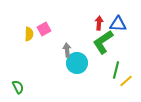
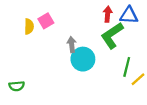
green semicircle: (18, 87) -> (17, 86), turned 112

